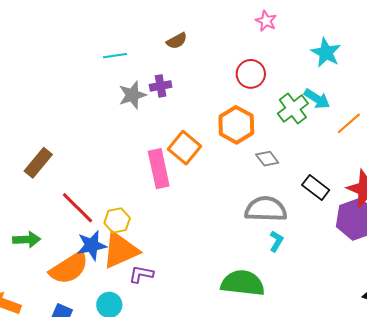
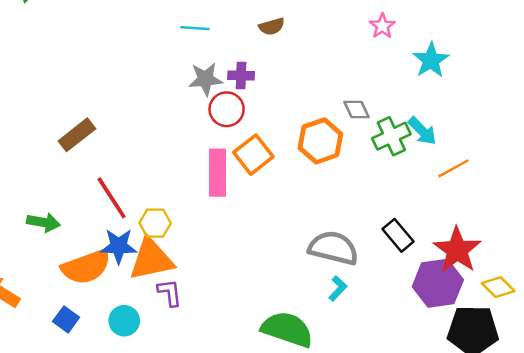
cyan star: (326, 53) -> (431, 60), moved
red circle: (251, 74) -> (227, 109), moved
gray diamond: (267, 159) -> (357, 110), moved
purple L-shape: (141, 274) -> (170, 293), turned 60

